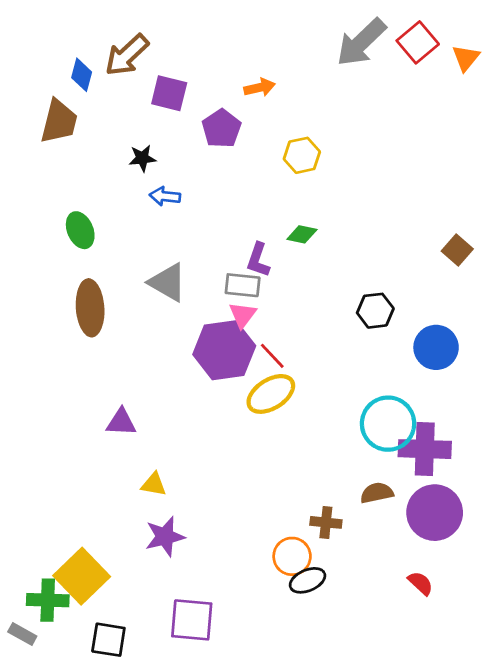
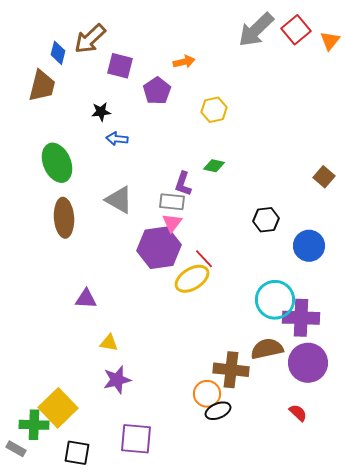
green ellipse: (80, 230) -> (57, 163), size x1.5
red line: (272, 356) -> (204, 259), moved
brown semicircle: (377, 493) -> (267, 349), size x1.4
brown cross: (326, 522) -> (231, 370), size x1.6

